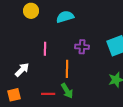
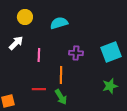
white arrow: (22, 70) -> (16, 43), moved
red line: (48, 94) -> (39, 89), moved

